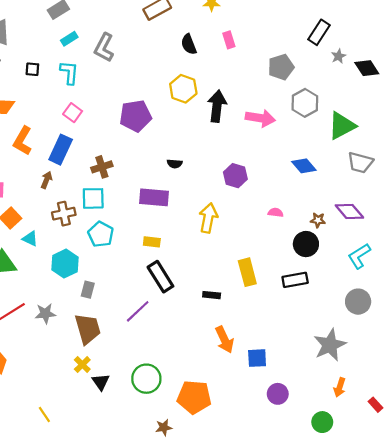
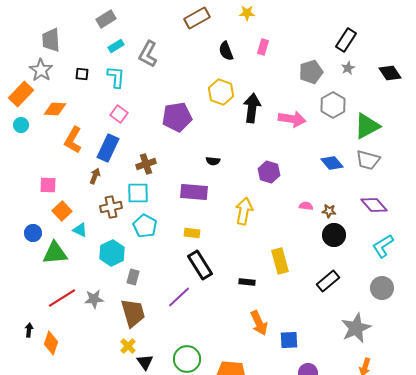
pink rectangle: (229, 40) -> (263, 47), turned 35
gray star: (339, 56) -> (348, 68), moved
gray trapezoid: (360, 163) -> (368, 160), moved
brown star: (318, 220) -> (329, 211), moved
black rectangle: (295, 280) -> (328, 281), moved, turned -30

